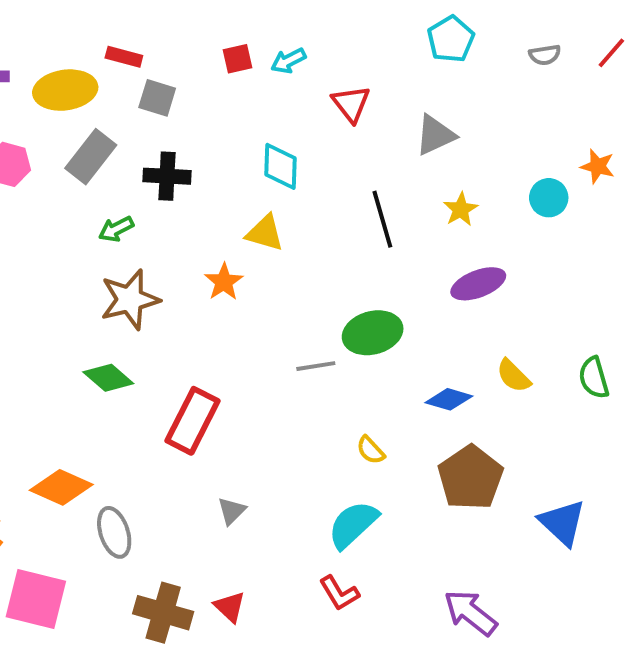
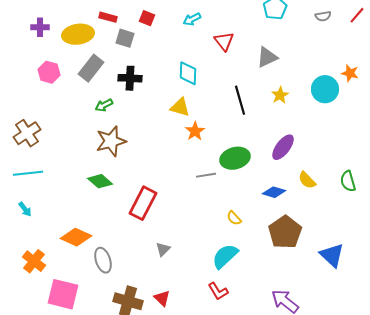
red square: (237, 59) -> (147, 18), moved, turned 35
cyan circle: (549, 198) -> (325, 89), size x1.4
orange star: (224, 282) -> (195, 131), moved
purple ellipse: (478, 284) -> (283, 147), moved, turned -32

